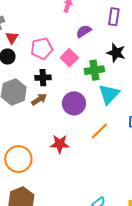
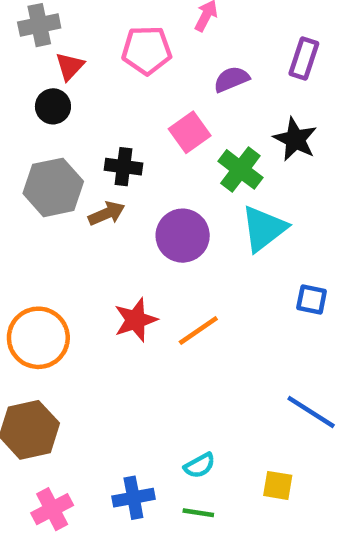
pink pentagon: (42, 48) -> (147, 50), moved
green cross: (94, 70) -> (240, 169), turned 36
orange line: (99, 131) -> (198, 330), moved
red star: (60, 144) -> (136, 320), turned -30

